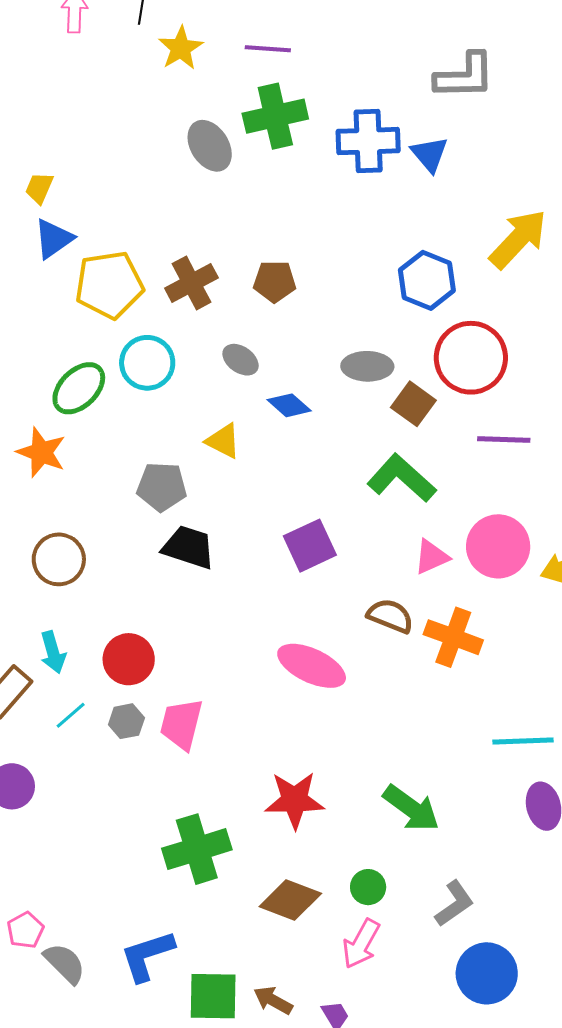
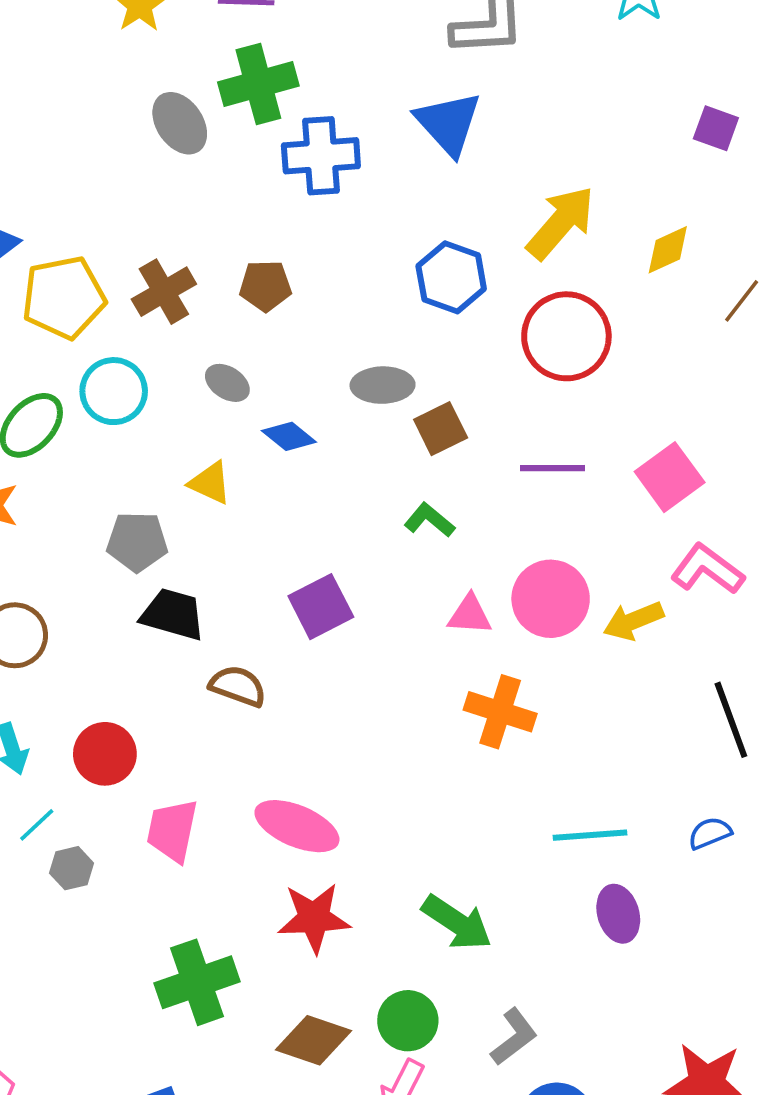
blue cross: (368, 141) -> (321, 156), moved
blue triangle: (430, 154) -> (448, 123), size x1.5
red circle: (471, 358) -> (566, 336), moved
brown square: (413, 404) -> (441, 429), turned 30
green L-shape: (402, 478) -> (429, 520), size x0.6
pink triangle: (431, 557) -> (470, 615), turned 30
brown semicircle: (390, 616) -> (238, 686), moved
pink ellipse: (312, 666) -> (297, 826), moved
gray hexagon: (126, 721) -> (72, 868), moved
green circle: (368, 887) -> (408, 1021), size x1.4

